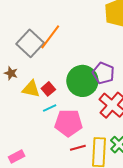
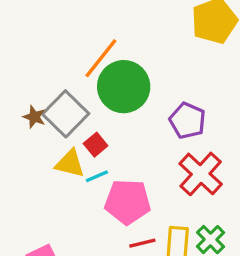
gray square: (30, 43) -> (66, 114), moved
green circle: (82, 81) -> (124, 87), moved
yellow triangle: (31, 89) -> (70, 164), moved

